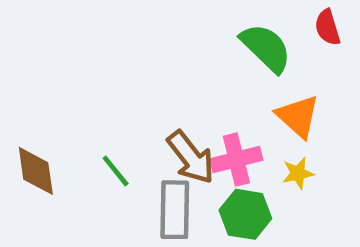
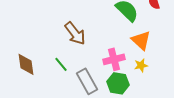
brown arrow: (191, 157) -> (75, 33), moved
gray rectangle: (175, 210) -> (87, 81), turned -30

